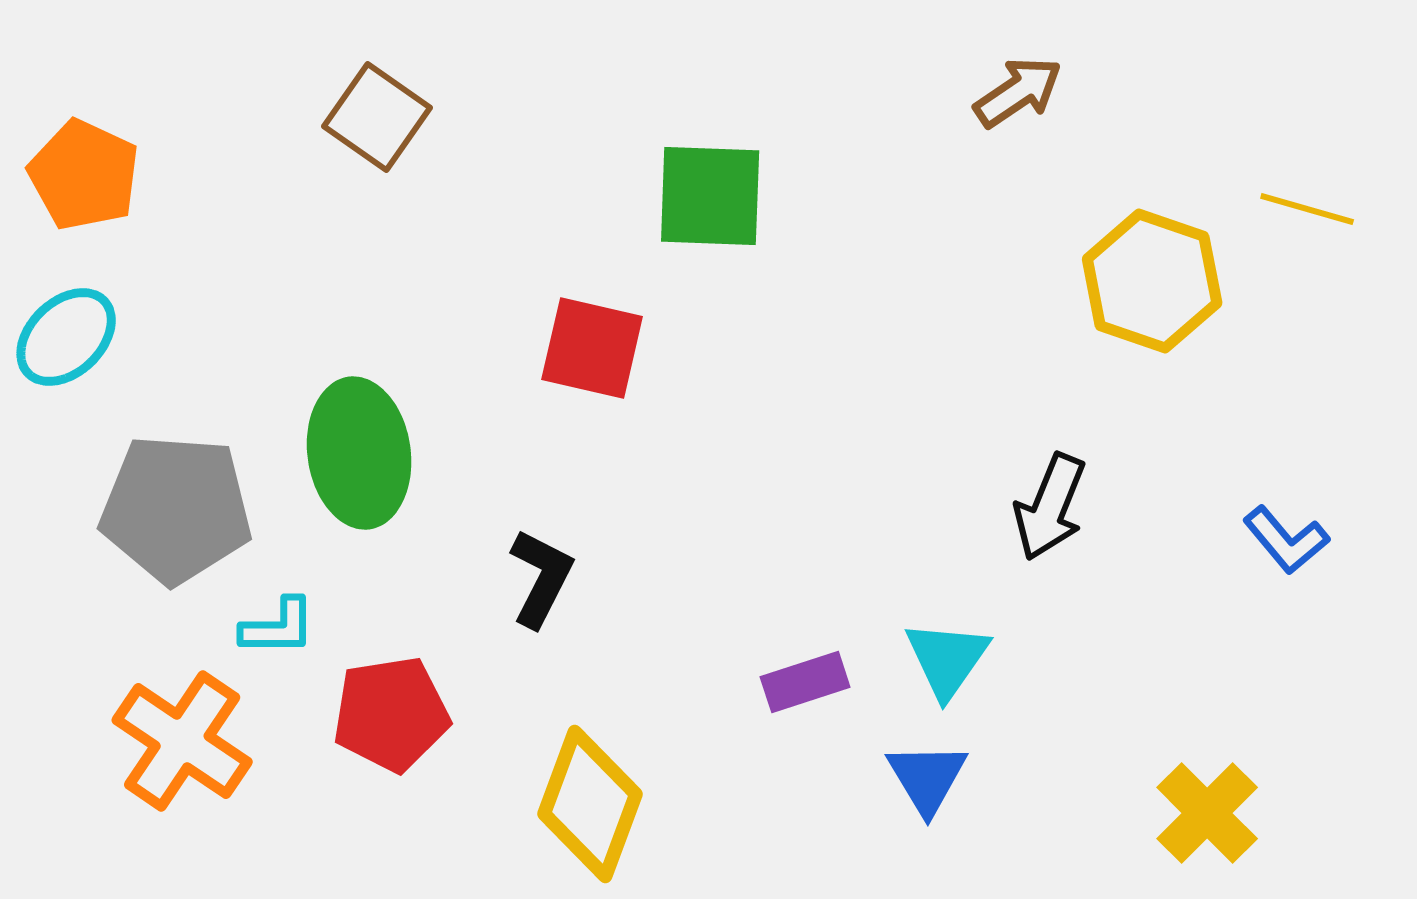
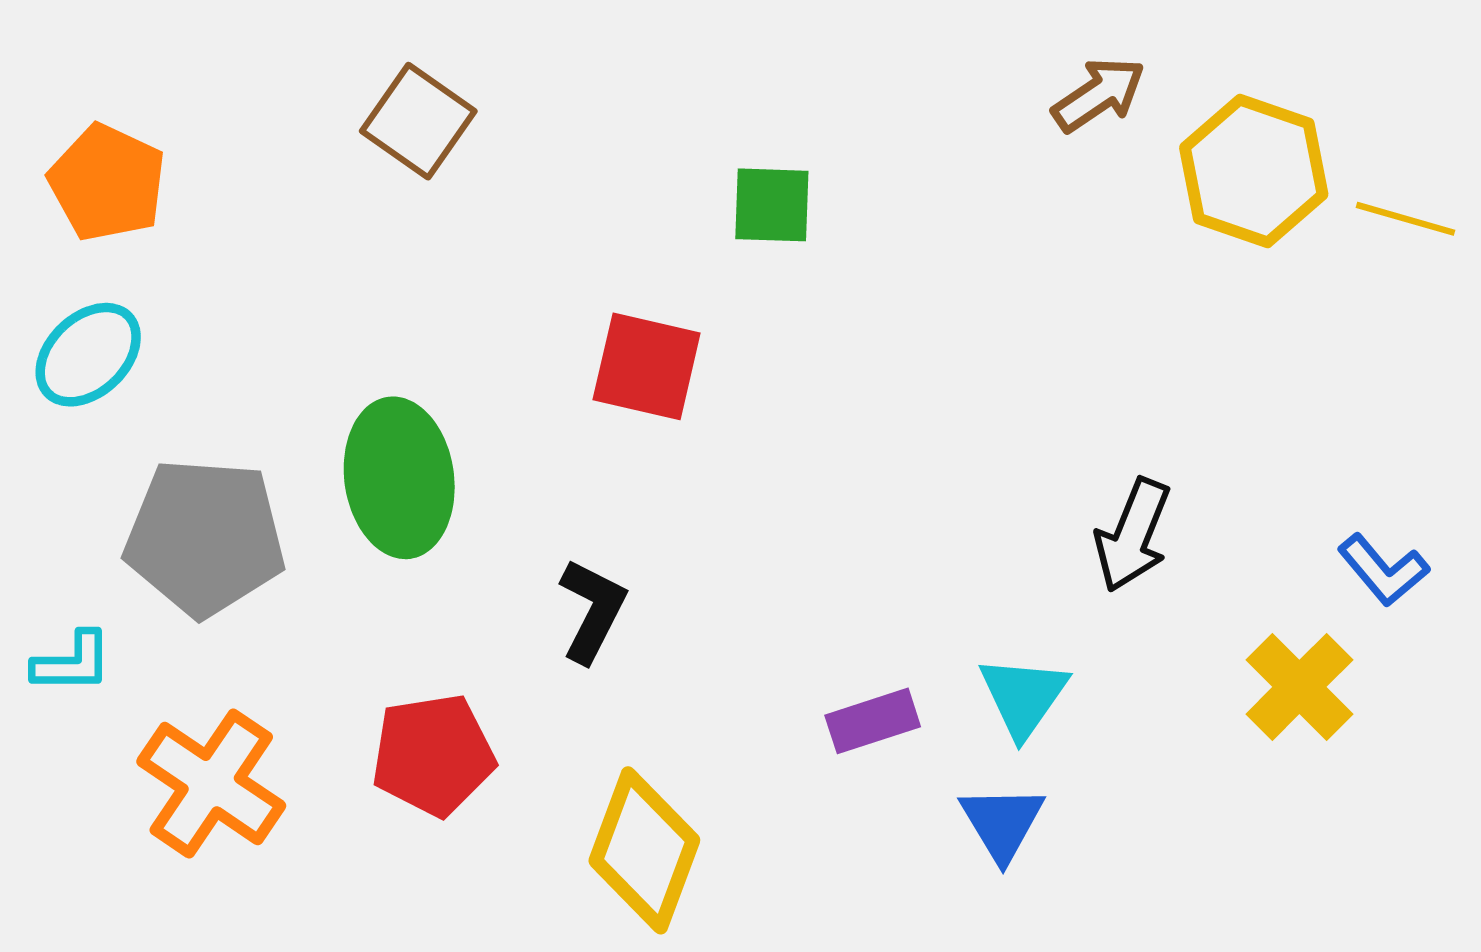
green square: (710, 196) -> (772, 205), size x0.7
yellow hexagon: (1152, 281) -> (1254, 171), moved
cyan L-shape: (278, 627) -> (72, 663), moved
yellow cross: (1207, 813) -> (1299, 687), moved

